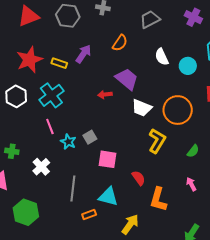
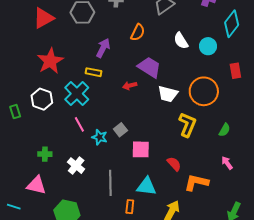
yellow rectangle: (59, 63) -> (93, 72), moved
orange L-shape: (158, 199) -> (196, 182), turned 95
orange rectangle: (89, 215) -> (130, 207), turned -56

